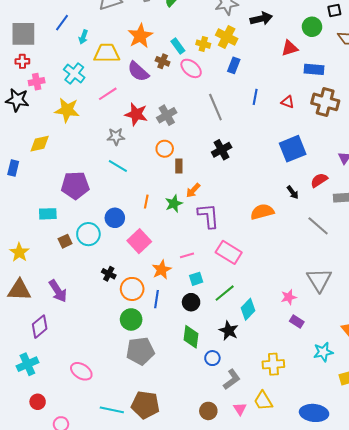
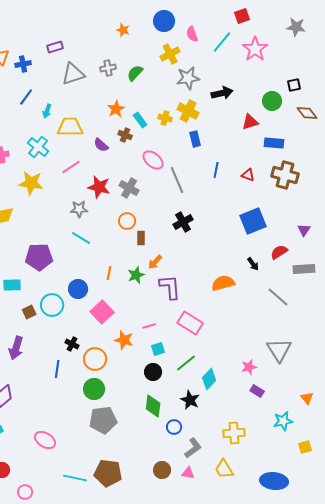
orange star: (140, 36) -> (116, 109), moved, size x0.7
blue rectangle: (234, 65) -> (195, 139), turned -35
pink ellipse: (191, 68) -> (153, 160), moved
purple semicircle: (138, 71) -> (101, 145), size x0.7
gray cross: (167, 115) -> (129, 188), turned -30
orange star: (162, 270) -> (124, 340), turned -30
purple arrow: (58, 291) -> (16, 348), moved, turned 50
blue line: (157, 299) -> (57, 369), moved
pink triangle: (240, 409) -> (188, 473), moved, turned -48
brown circle: (208, 411) -> (162, 470), moved

